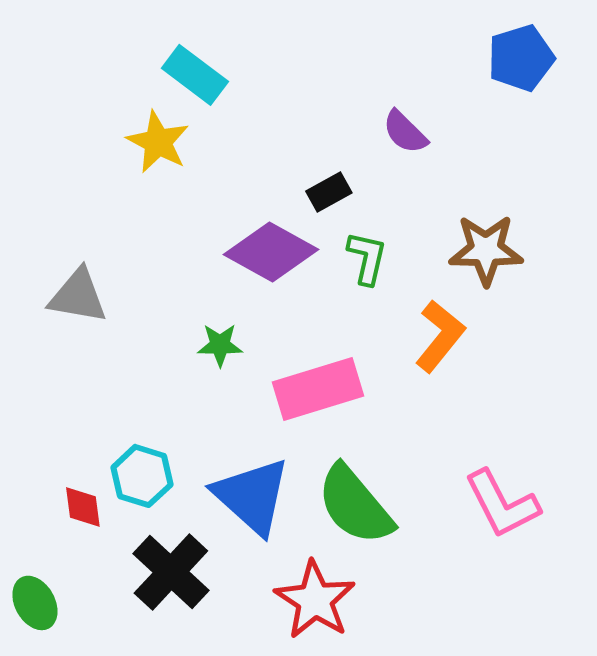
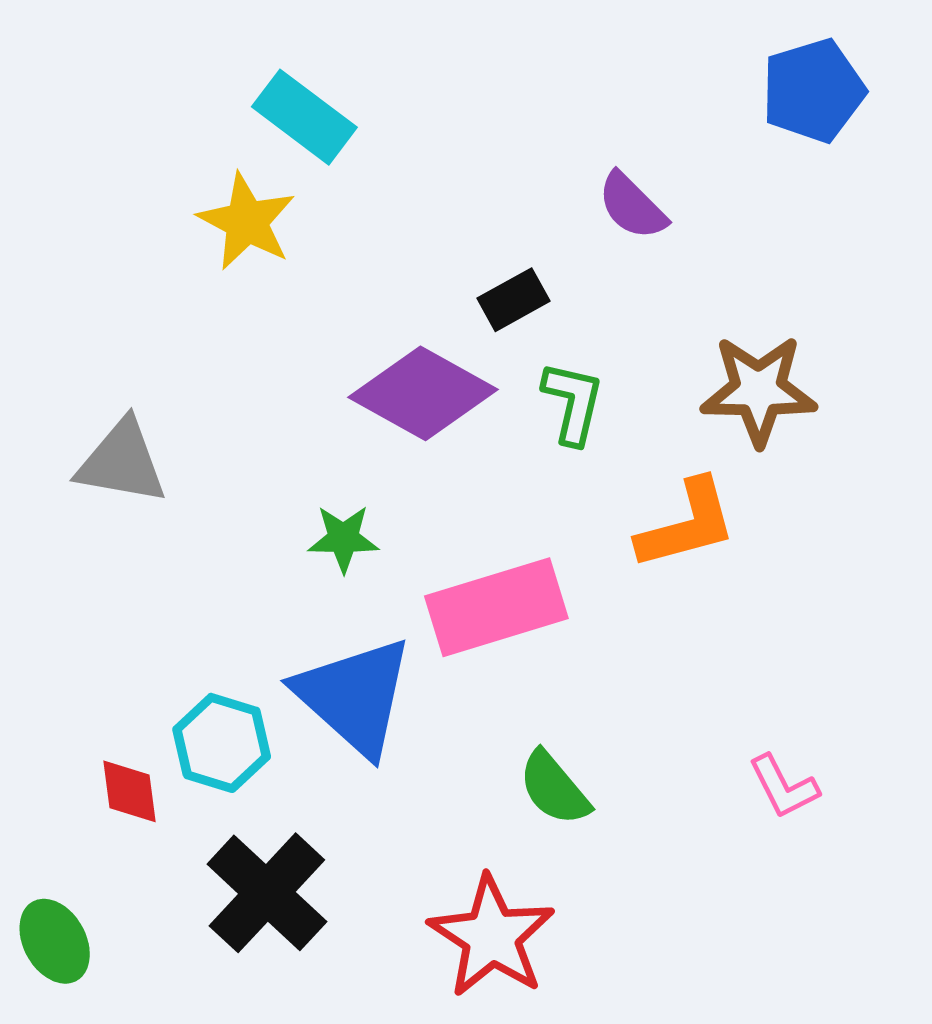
orange L-shape: (440, 336) -> (687, 524), turned 36
blue triangle: (252, 496) -> (354, 696), moved
pink L-shape: (502, 504) -> (784, 787), size x0.6
green semicircle: (355, 505) -> (554, 788), size x0.6

